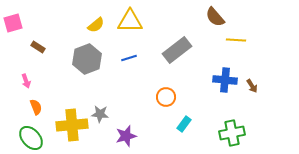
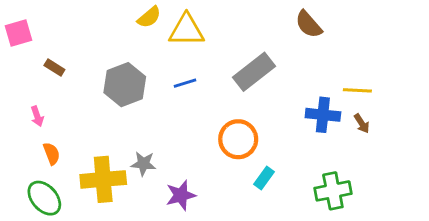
yellow semicircle: (96, 25) -> (149, 17), moved
yellow line: (236, 40) -> (357, 90), moved
orange circle: (166, 97) -> (238, 139), size x1.4

